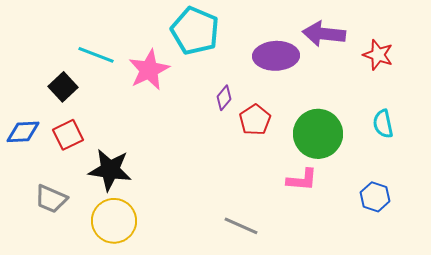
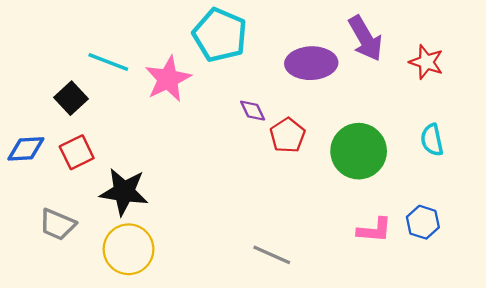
purple arrow: (324, 34) -> (365, 38), turned -126
purple diamond: (224, 98) -> (253, 111), turned -65
pink L-shape: (302, 180) -> (374, 230), moved

